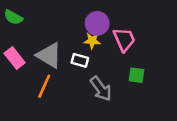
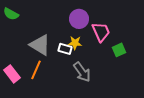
yellow star: (92, 41) -> (75, 43), moved
pink rectangle: (15, 58) -> (12, 74), moved
green square: (137, 75) -> (119, 50), moved, turned -32

